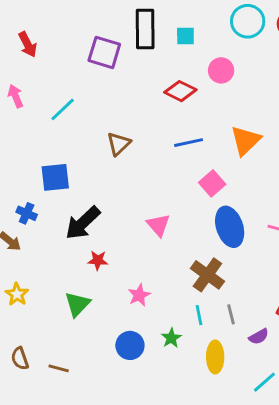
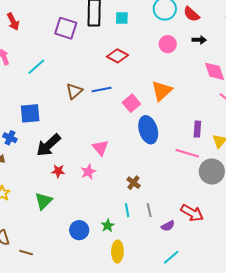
pink circle: (221, 70) -> (168, 44), moved
blue line: (189, 143) -> (102, 90), moved
pink square: (212, 183) -> (131, 103), moved
blue ellipse: (230, 227) -> (148, 130), moved
brown cross: (207, 275) -> (134, 183), size x0.6
pink star: (139, 295) -> (88, 172), moved
yellow ellipse: (215, 357) -> (117, 252), moved
brown line: (59, 368) -> (26, 253), moved

